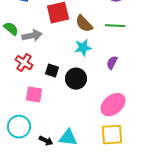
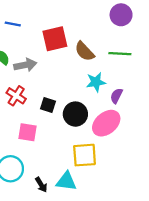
cyan star: (83, 48) -> (96, 82), moved
pink ellipse: (113, 105) -> (106, 123), moved
yellow square: (112, 135) -> (85, 155), moved
black arrow: (46, 141) -> (41, 185), turned 32

